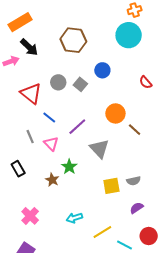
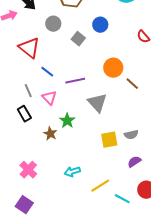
gray circle: (58, 82) -> (53, 24), moved
purple line: (77, 127) -> (75, 81), turned 30
black rectangle: (18, 169) -> (24, 114), moved

